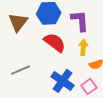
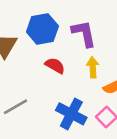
red semicircle: (55, 42) -> (55, 66), size x0.7

